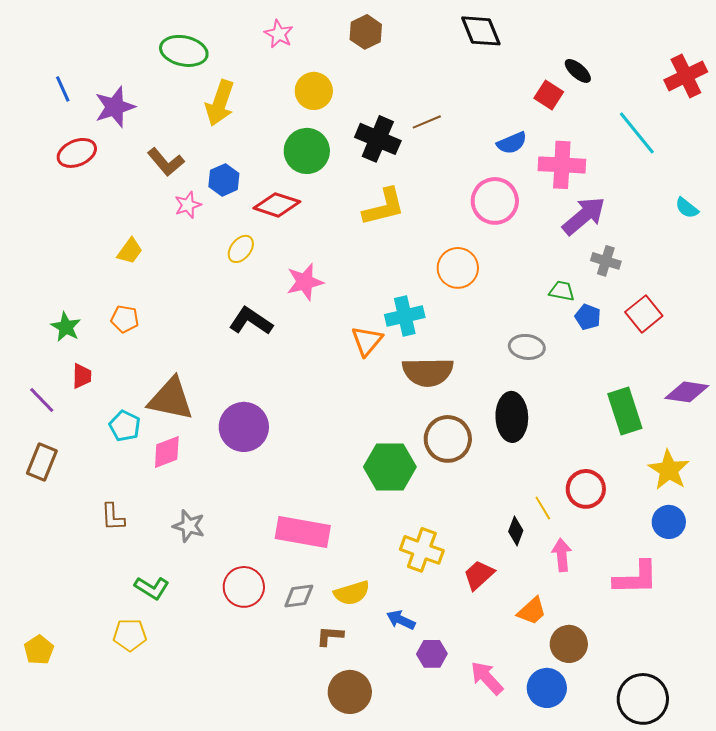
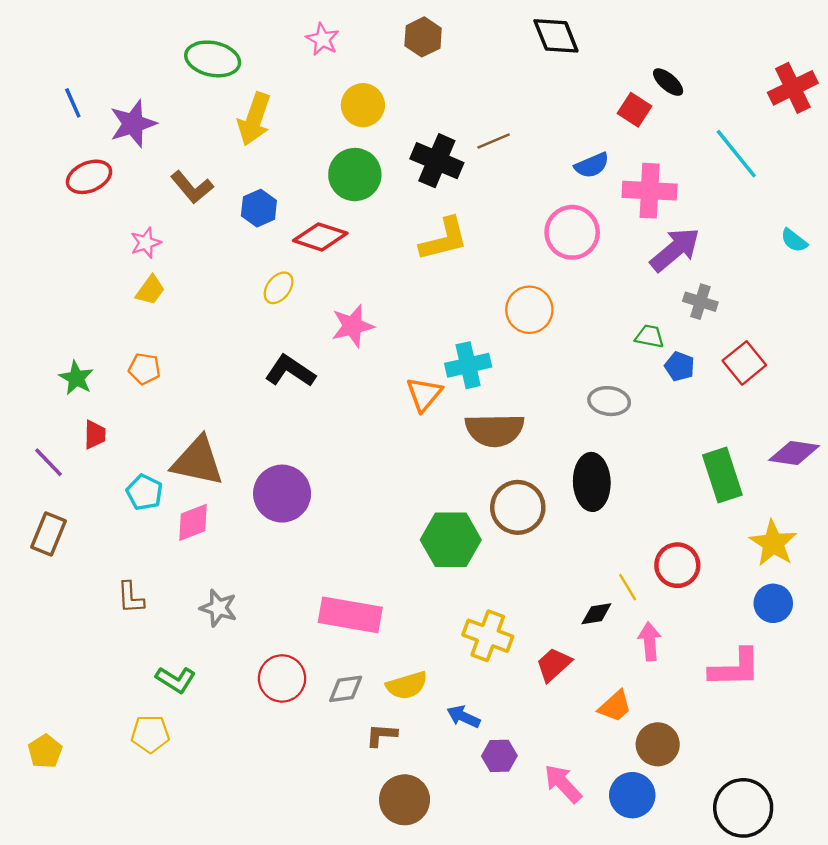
pink star: (188, 205) -> (146, 243), moved
black diamond: (516, 531) -> (596, 614), turned 60

